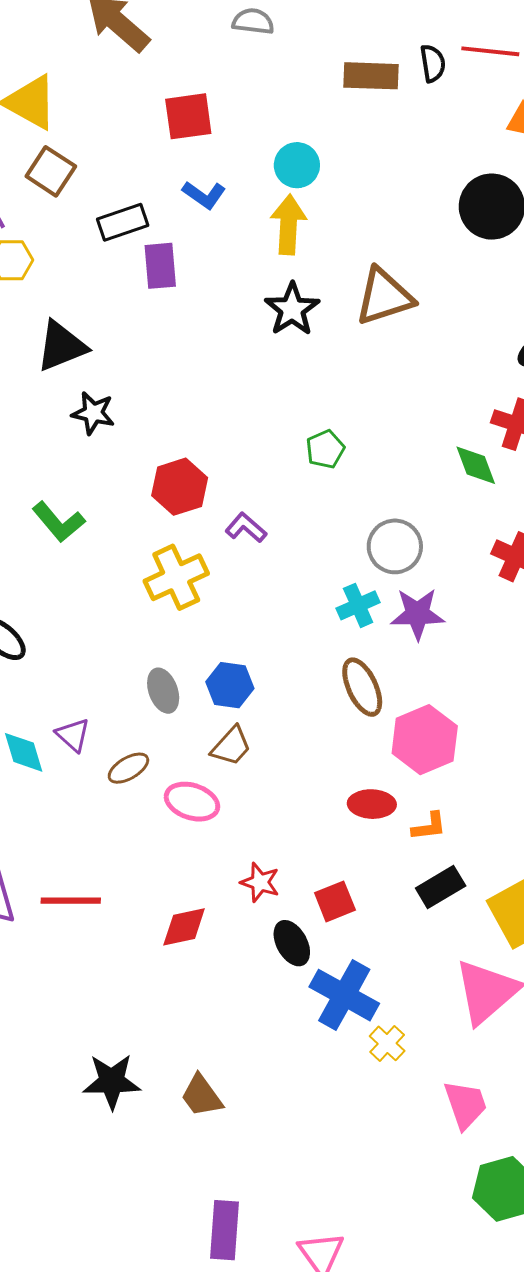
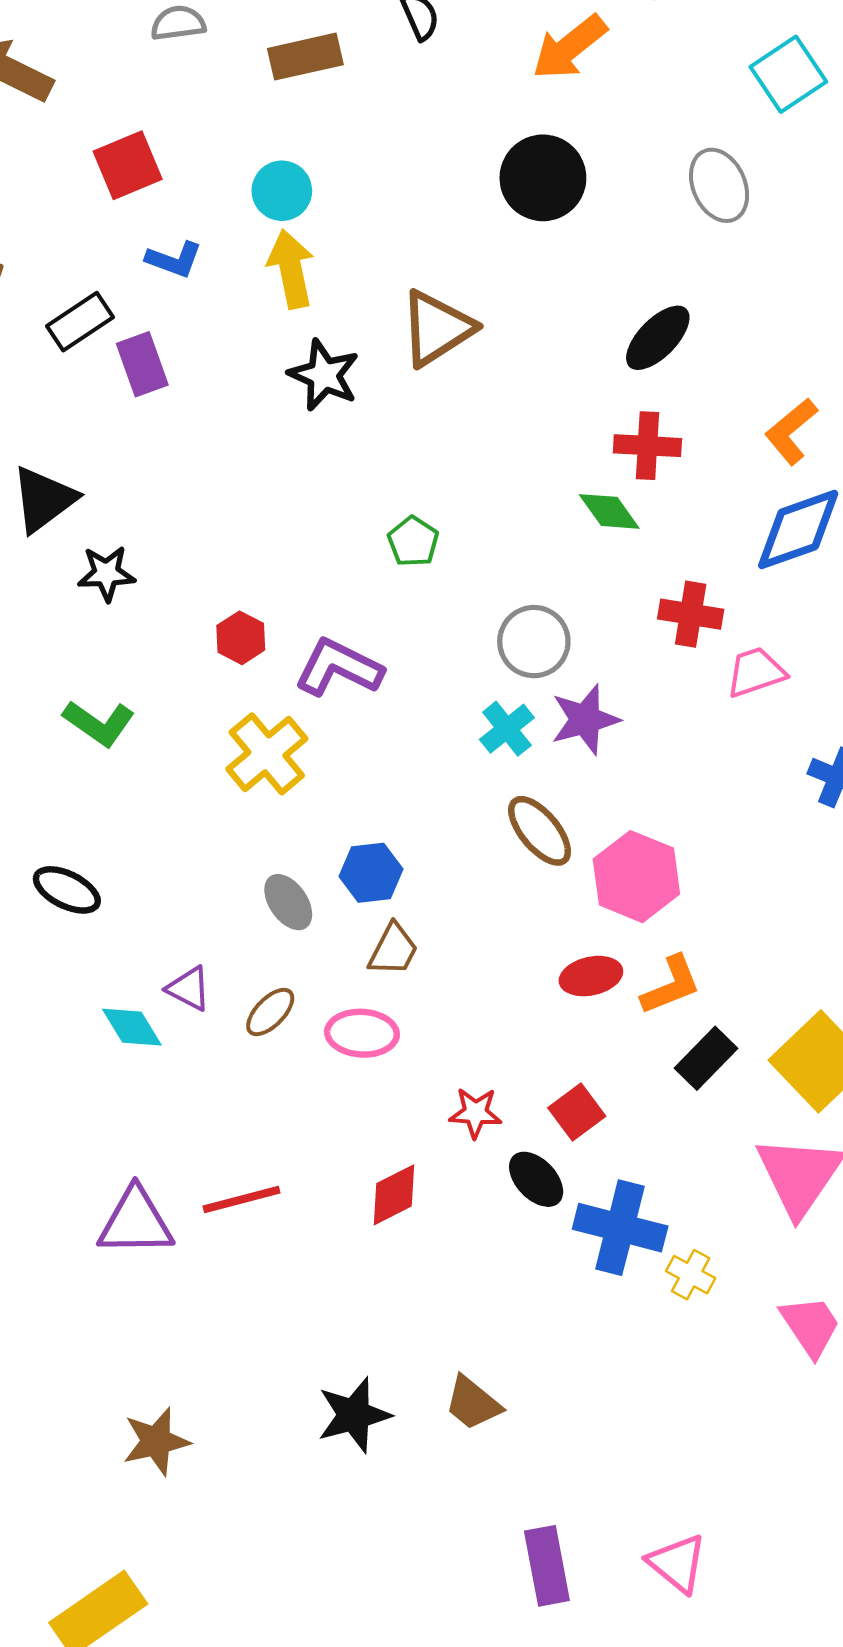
brown rectangle: (371, 76) -> (305, 57), moved
red hexagon: (180, 487) -> (241, 638), size x0.7
purple L-shape: (246, 528) -> (339, 668), size x1.6
orange L-shape: (429, 826) -> (671, 985), size x1.4

